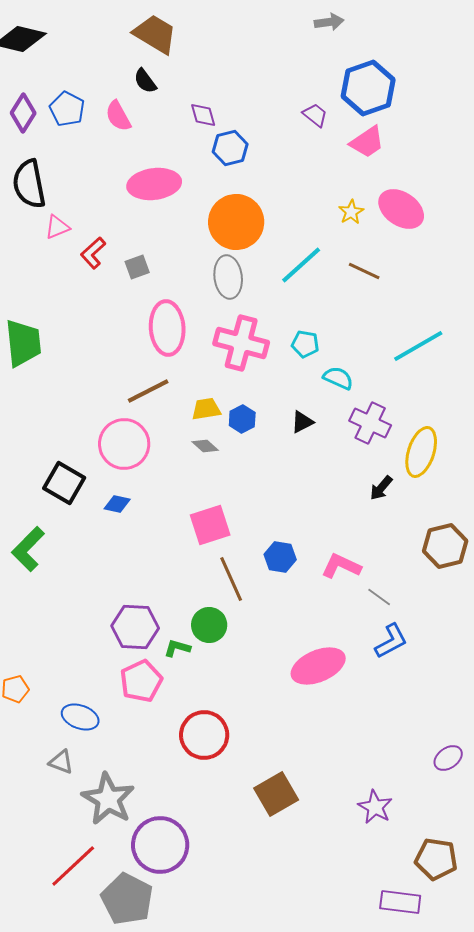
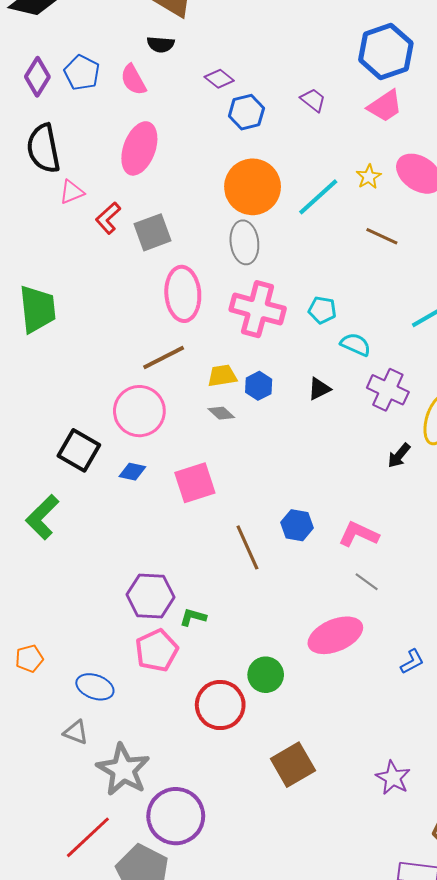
black semicircle: (145, 81) -> (161, 44), turned -48
purple diamond: (203, 115) -> (219, 79), turned -36
purple trapezoid: (315, 115) -> (313, 100), moved
pink ellipse: (154, 184) -> (139, 148), moved, turned -63
cyan line: (301, 265) -> (318, 197), moved
gray square: (137, 267) -> (153, 232), size x1.5
pink square: (210, 525) -> (195, 483), moved
gray line: (379, 597) -> (367, 582), moved
green circle: (209, 625) -> (266, 675), moved
blue L-shape: (391, 641) -> (412, 662), moved, size x0.7

